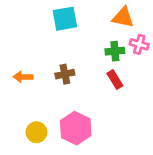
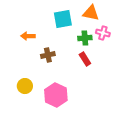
cyan square: (65, 19) -> (63, 19), moved
orange arrow: (23, 77) -> (28, 36), moved
yellow circle: (36, 132) -> (25, 86), moved

